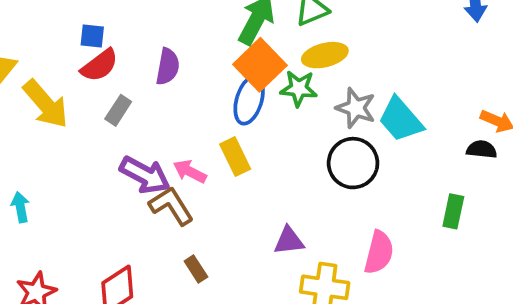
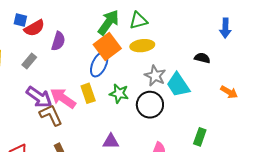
red semicircle: (100, 65) -> (34, 28), moved
green star: (299, 88) -> (119, 93), moved
black semicircle: (482, 149) -> (202, 58), moved
pink arrow: (190, 171) -> (63, 98), size x1.5

